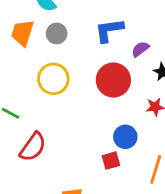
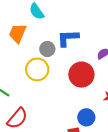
blue L-shape: (109, 30) -> (68, 38), moved
gray circle: (57, 33) -> (47, 49), moved

